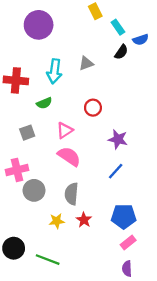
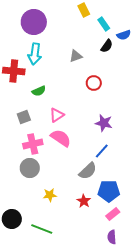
cyan arrow: (54, 71) -> (35, 54), moved
red circle: (93, 108) -> (94, 83), moved
pink cross: (17, 170) -> (33, 144), moved
gray semicircle: (71, 194) -> (88, 171), moved, turned -138
red star: (84, 220) -> (84, 201), moved

